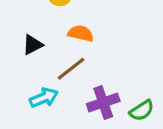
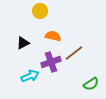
brown line: (71, 69) -> (74, 53), moved
purple cross: (103, 102) -> (51, 62), moved

